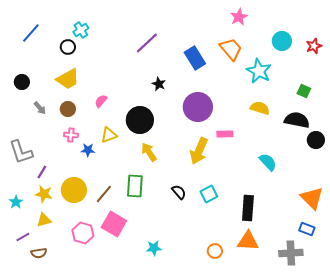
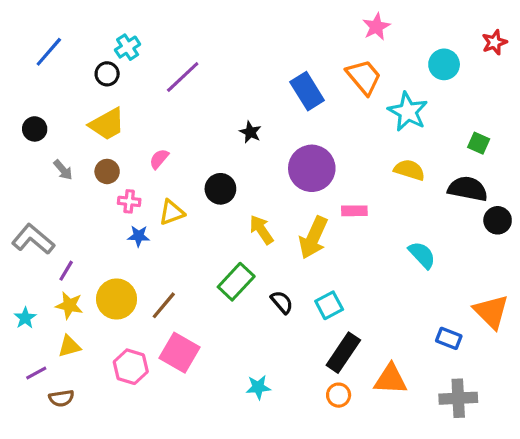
purple line: (147, 43) -> (183, 77), moved
red star: (314, 46) -> (494, 42), moved
black circle: (140, 120) -> (220, 189), size x0.7
pink cross: (71, 135) -> (129, 201), moved
gray L-shape: (21, 152) -> (33, 239), turned 148
yellow arrow: (149, 152) -> (261, 230), moved
green rectangle: (135, 186) -> (236, 282), moved, turned 40
black rectangle: (248, 208) -> (343, 353), moved, turned 30
blue rectangle: (307, 229) -> (449, 338), moved
cyan star: (154, 248) -> (258, 387), moved

